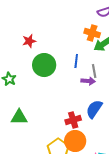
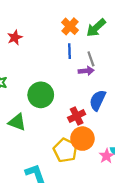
orange cross: (92, 33) -> (70, 26), moved, turned 35
green circle: (44, 65) -> (41, 95), moved
green triangle: (19, 117) -> (17, 122), turned 30

